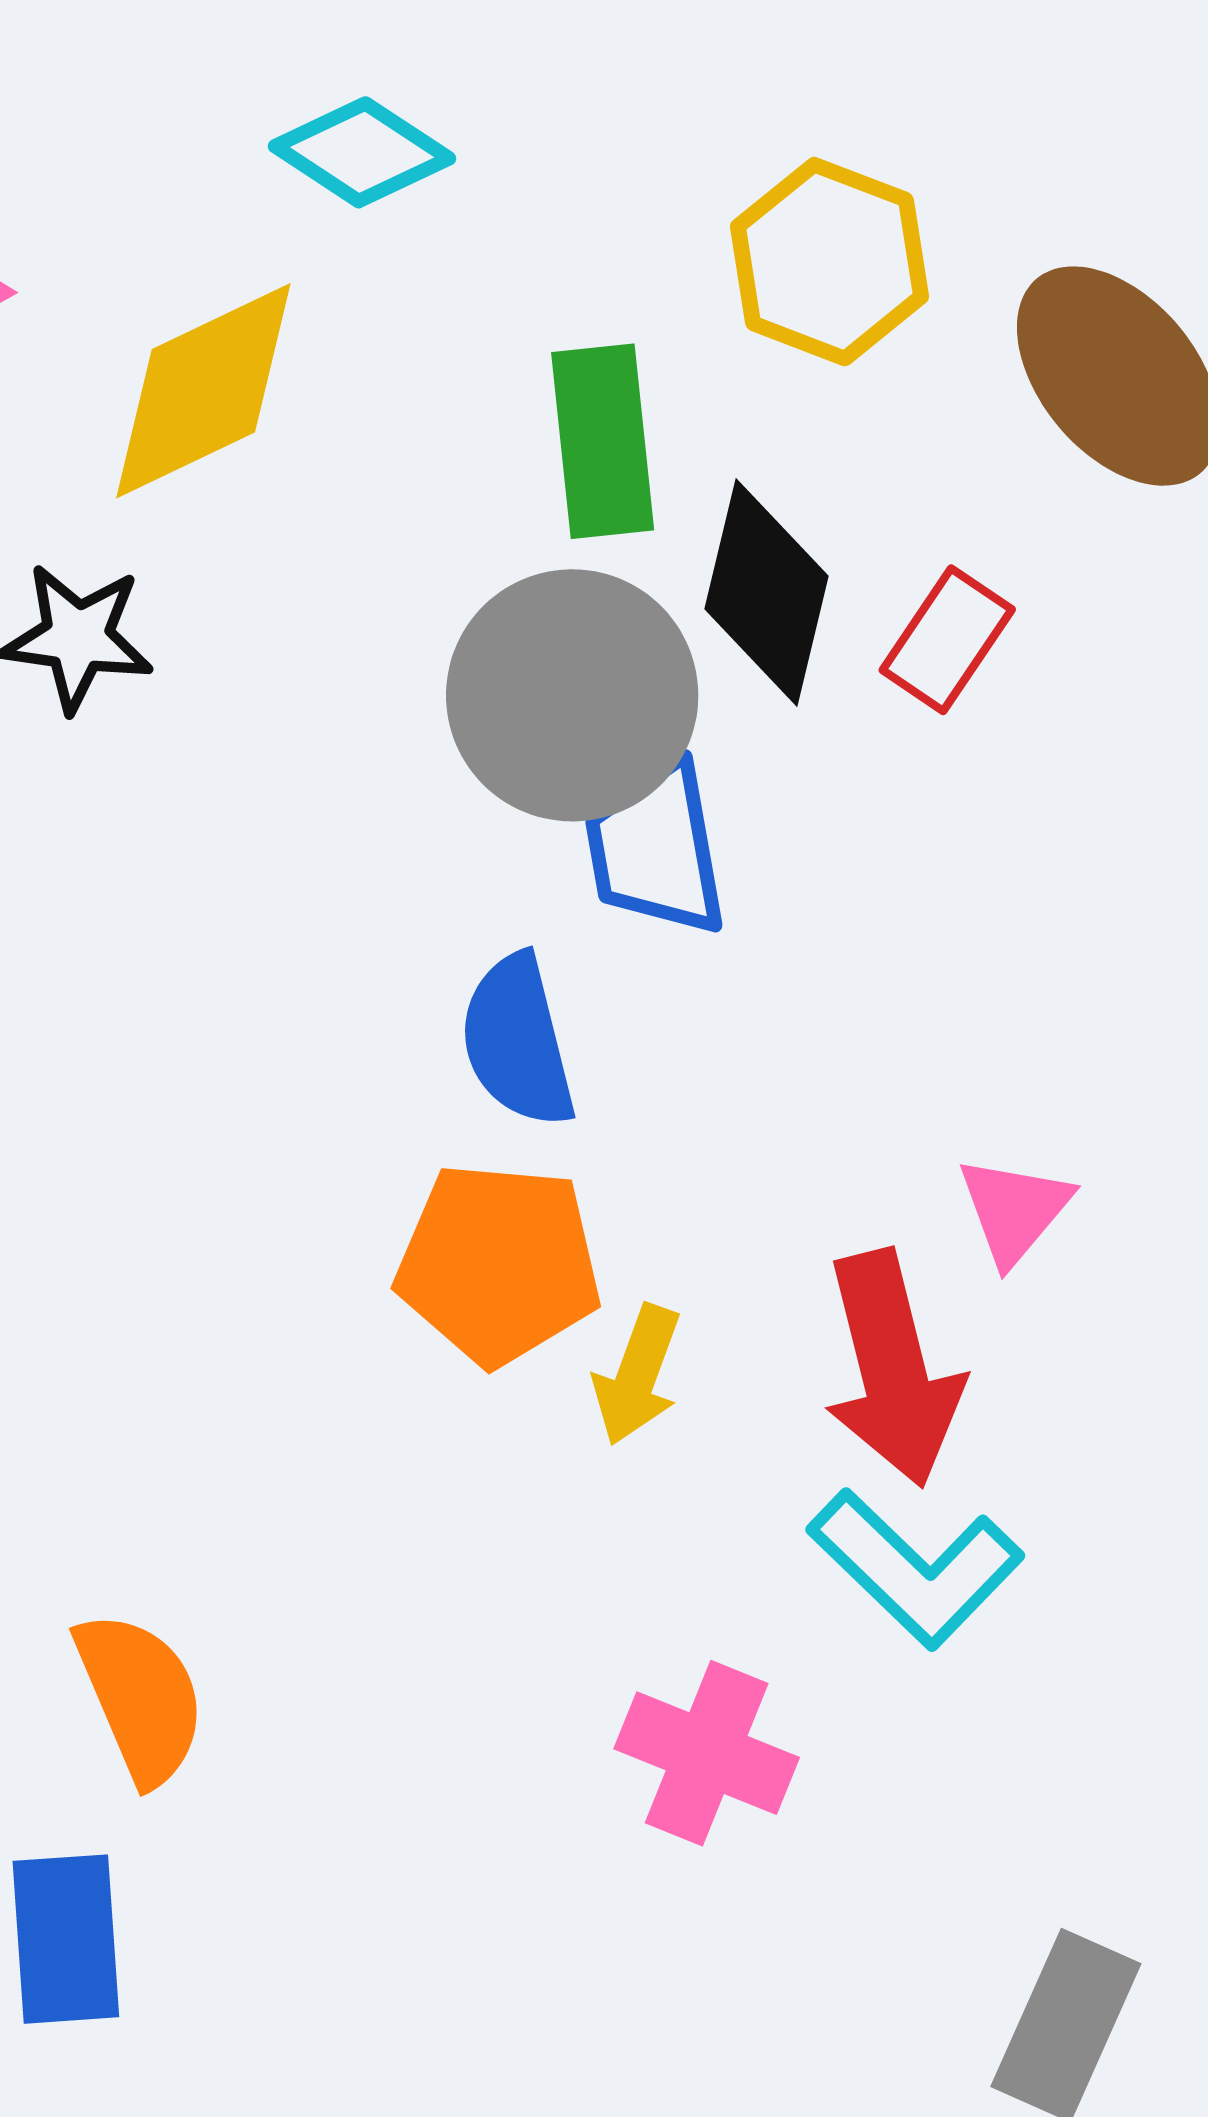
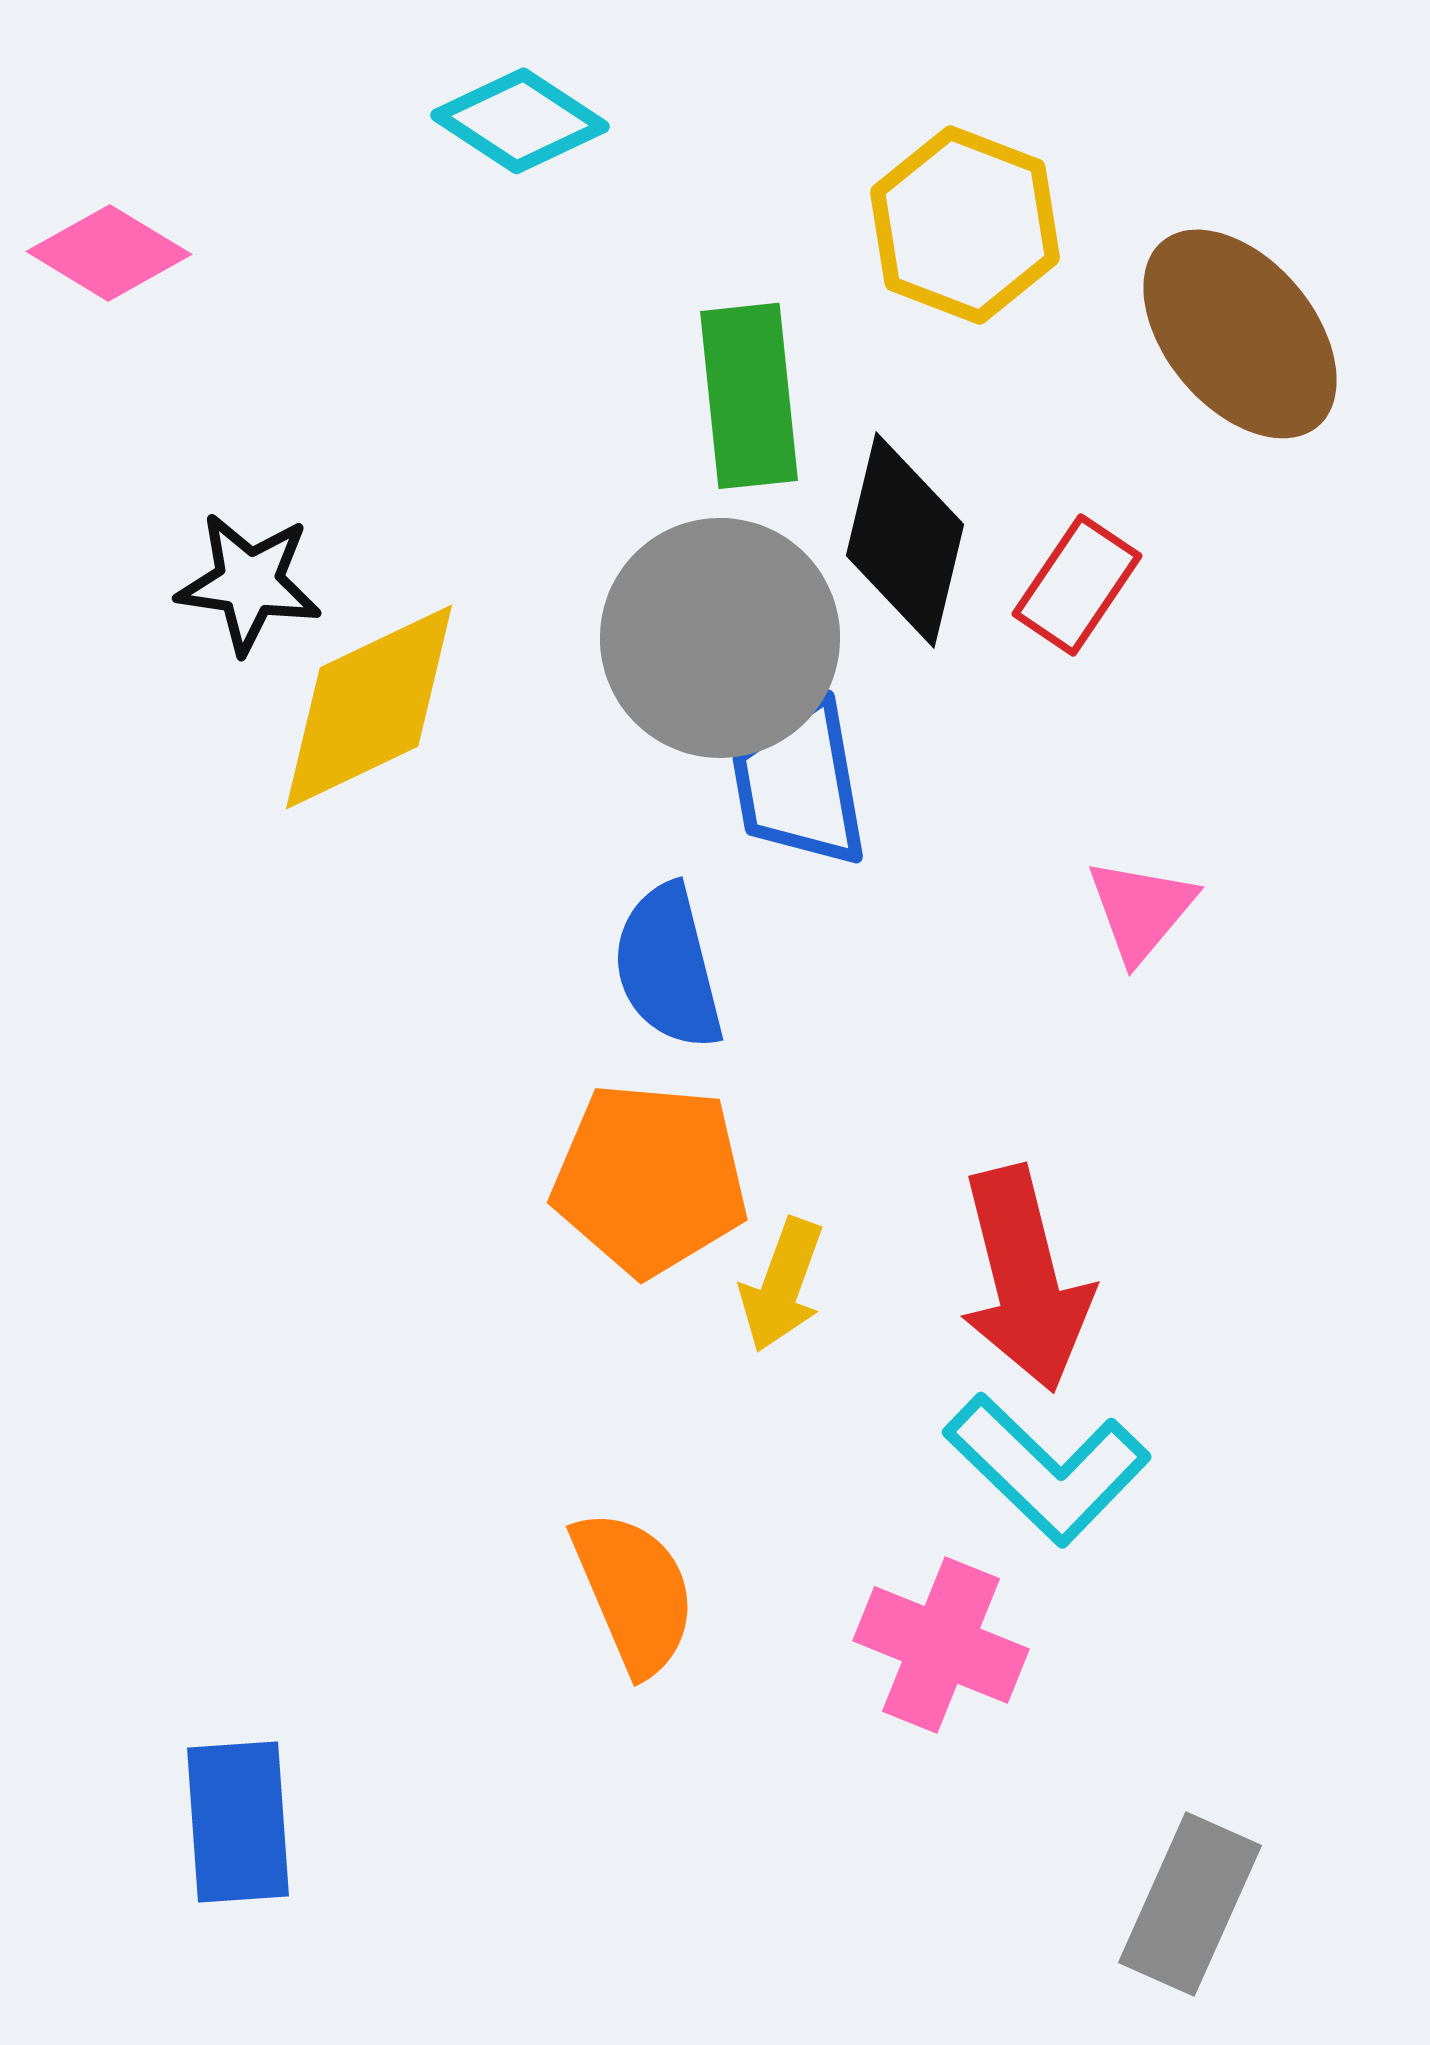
yellow diamond: (203, 391) -> (369, 707), moved
pink triangle: (1014, 1210) -> (1141, 910), moved
orange semicircle: (140, 1697) -> (634, 1592), moved
pink cross: (707, 1753) -> (941, 1645), moved

